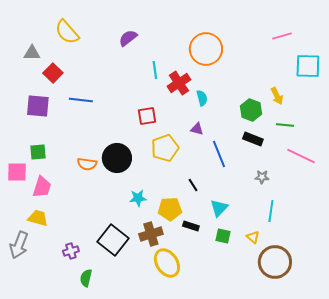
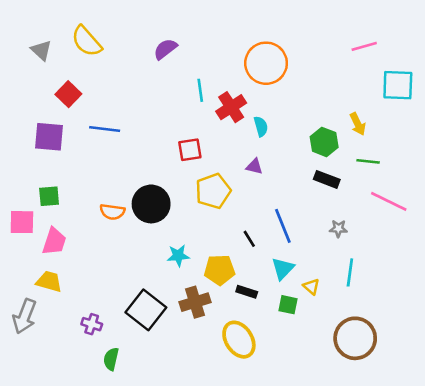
gray triangle: (32, 53) -> (41, 50), moved, turned 42
blue line: (219, 154) -> (283, 226), moved
yellow triangle: (253, 237) -> (311, 287), moved
purple cross: (71, 251) -> (92, 324), turned 35
yellow ellipse: (167, 263) -> (239, 340), moved

